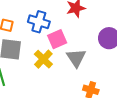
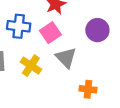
pink square: (57, 39) -> (50, 33), moved

